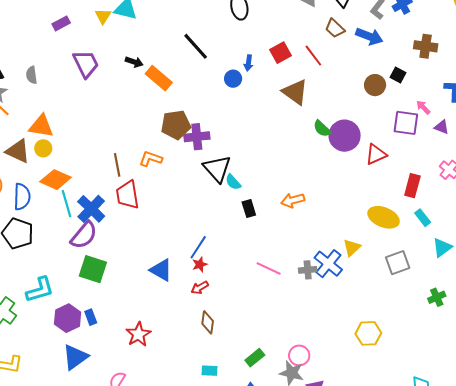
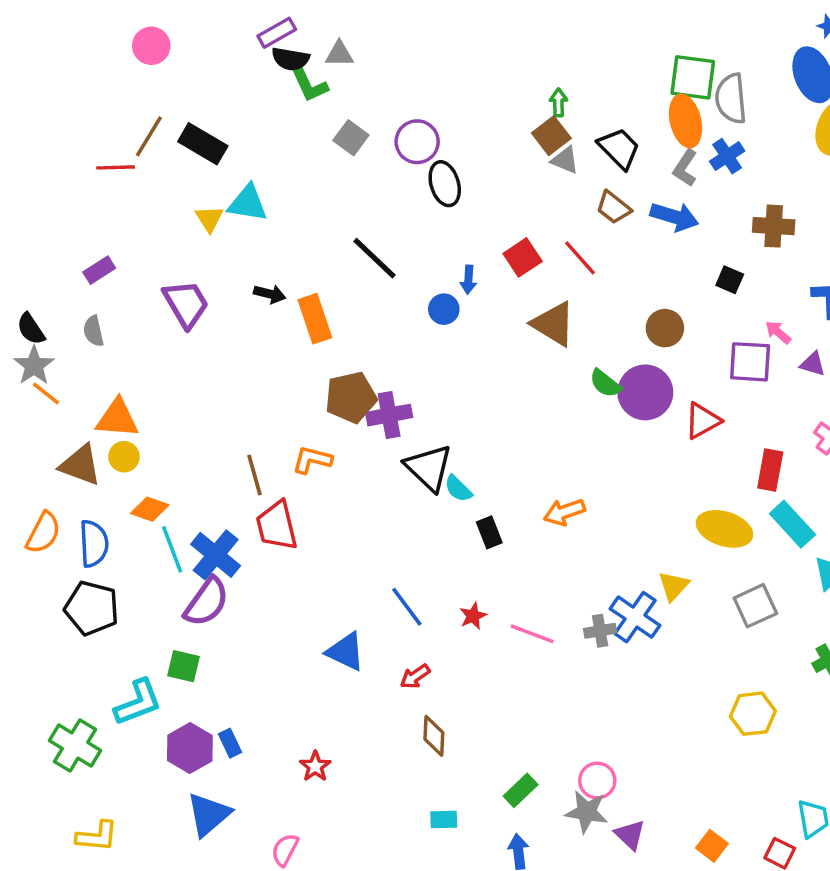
purple rectangle: (61, 23) -> (99, 270), moved
orange rectangle: (159, 78) -> (315, 319), turned 36
brown circle: (375, 85) -> (665, 328), moved
orange diamond: (56, 180) -> (150, 509), size x0.7
cyan rectangle: (423, 218) -> (792, 524), size x1.5
blue line: (198, 247) -> (407, 607), turned -65
red star: (200, 264) -> (473, 616), moved
green square: (93, 269) -> (183, 666), moved, size x0.7
yellow hexagon: (368, 333) -> (753, 714), moved
red star: (138, 334) -> (315, 766), size x0.7

